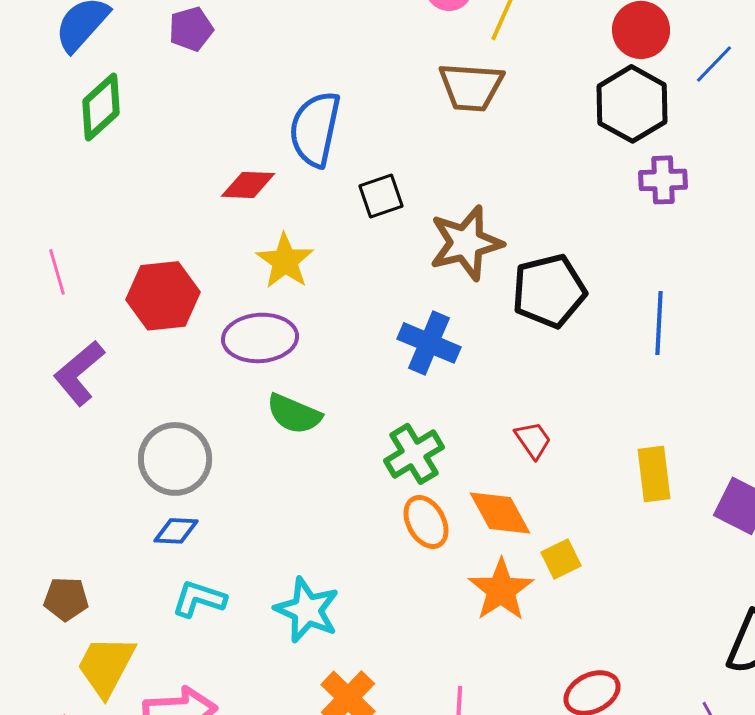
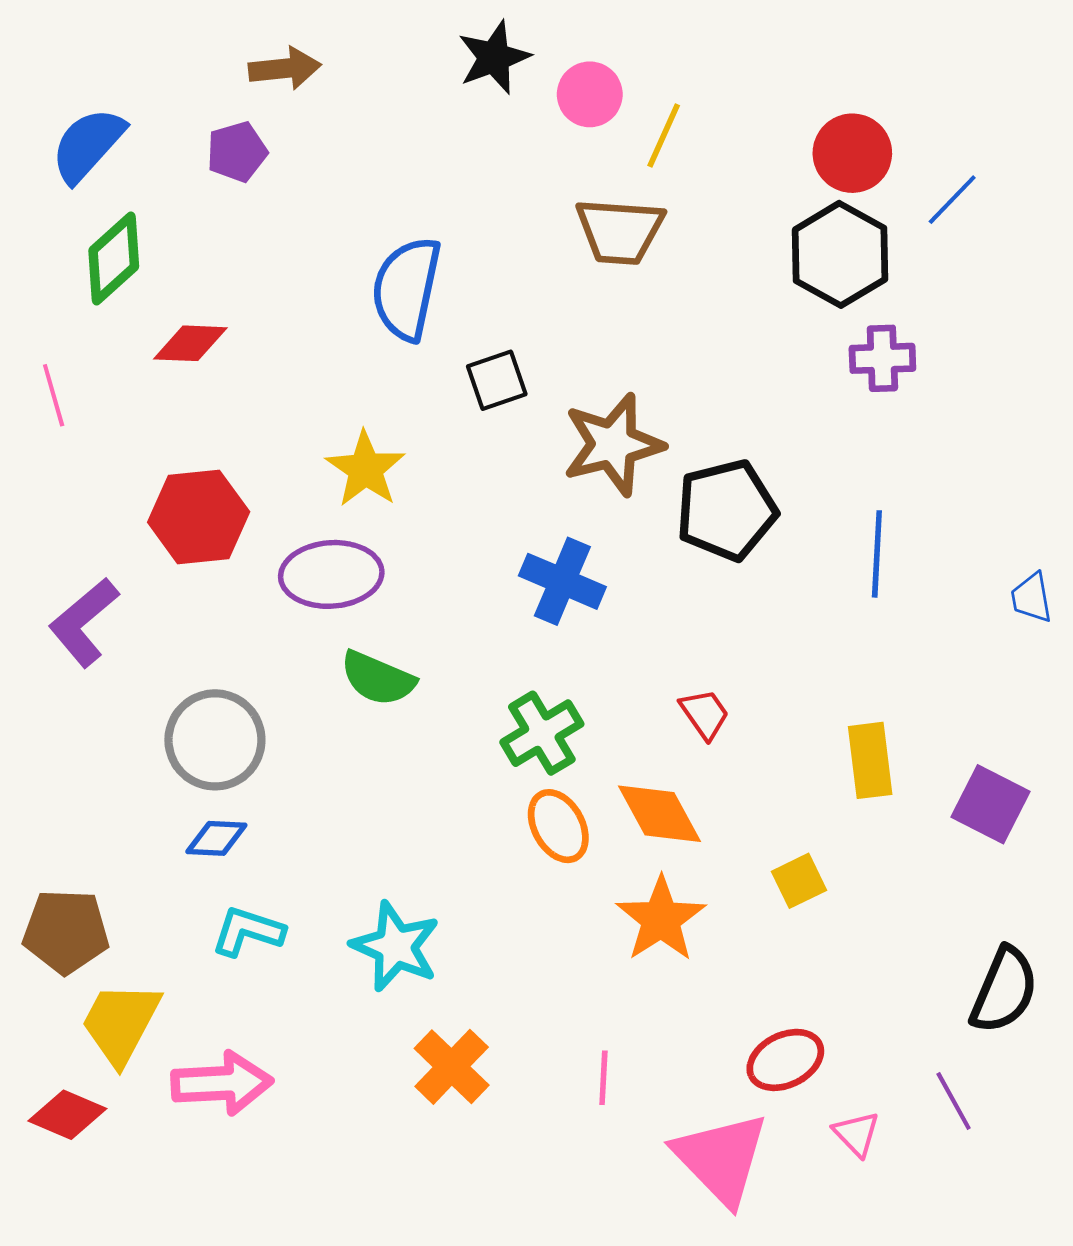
red diamond: (248, 185) -> (190, 343), moved
pink line: (57, 272) -> (54, 395), moved
yellow square: (561, 559) -> (799, 881), moved
brown pentagon: (66, 599) -> (66, 931), size x1.4

